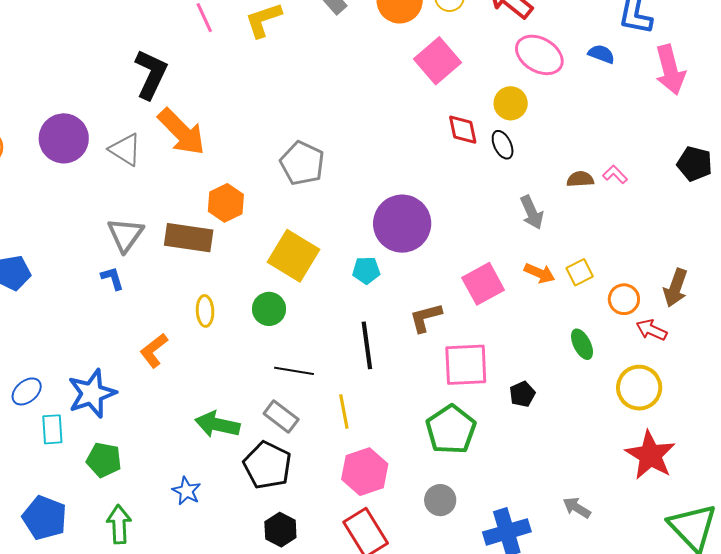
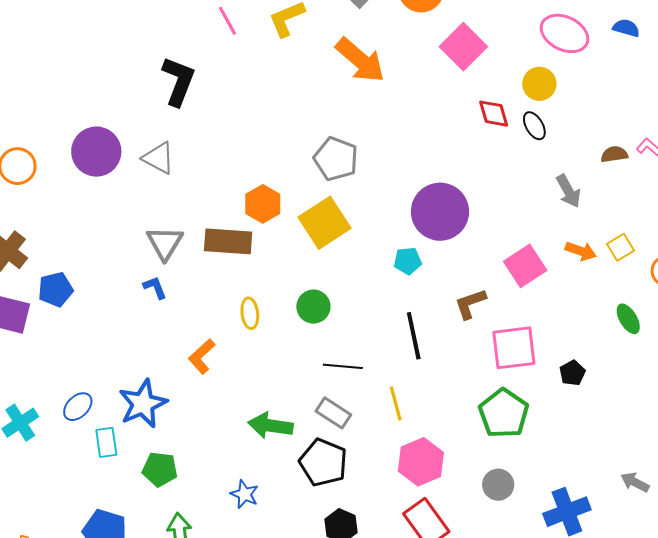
orange arrow: (182, 132) -> (360, 60), moved
yellow square: (294, 256) -> (324, 223), moved, turned 30

